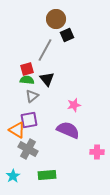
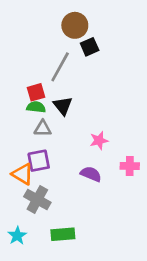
gray triangle: (32, 96) -> (43, 128), turned 40
purple semicircle: (68, 130) -> (91, 174), size x0.7
pink cross: (97, 152) -> (130, 166), moved

